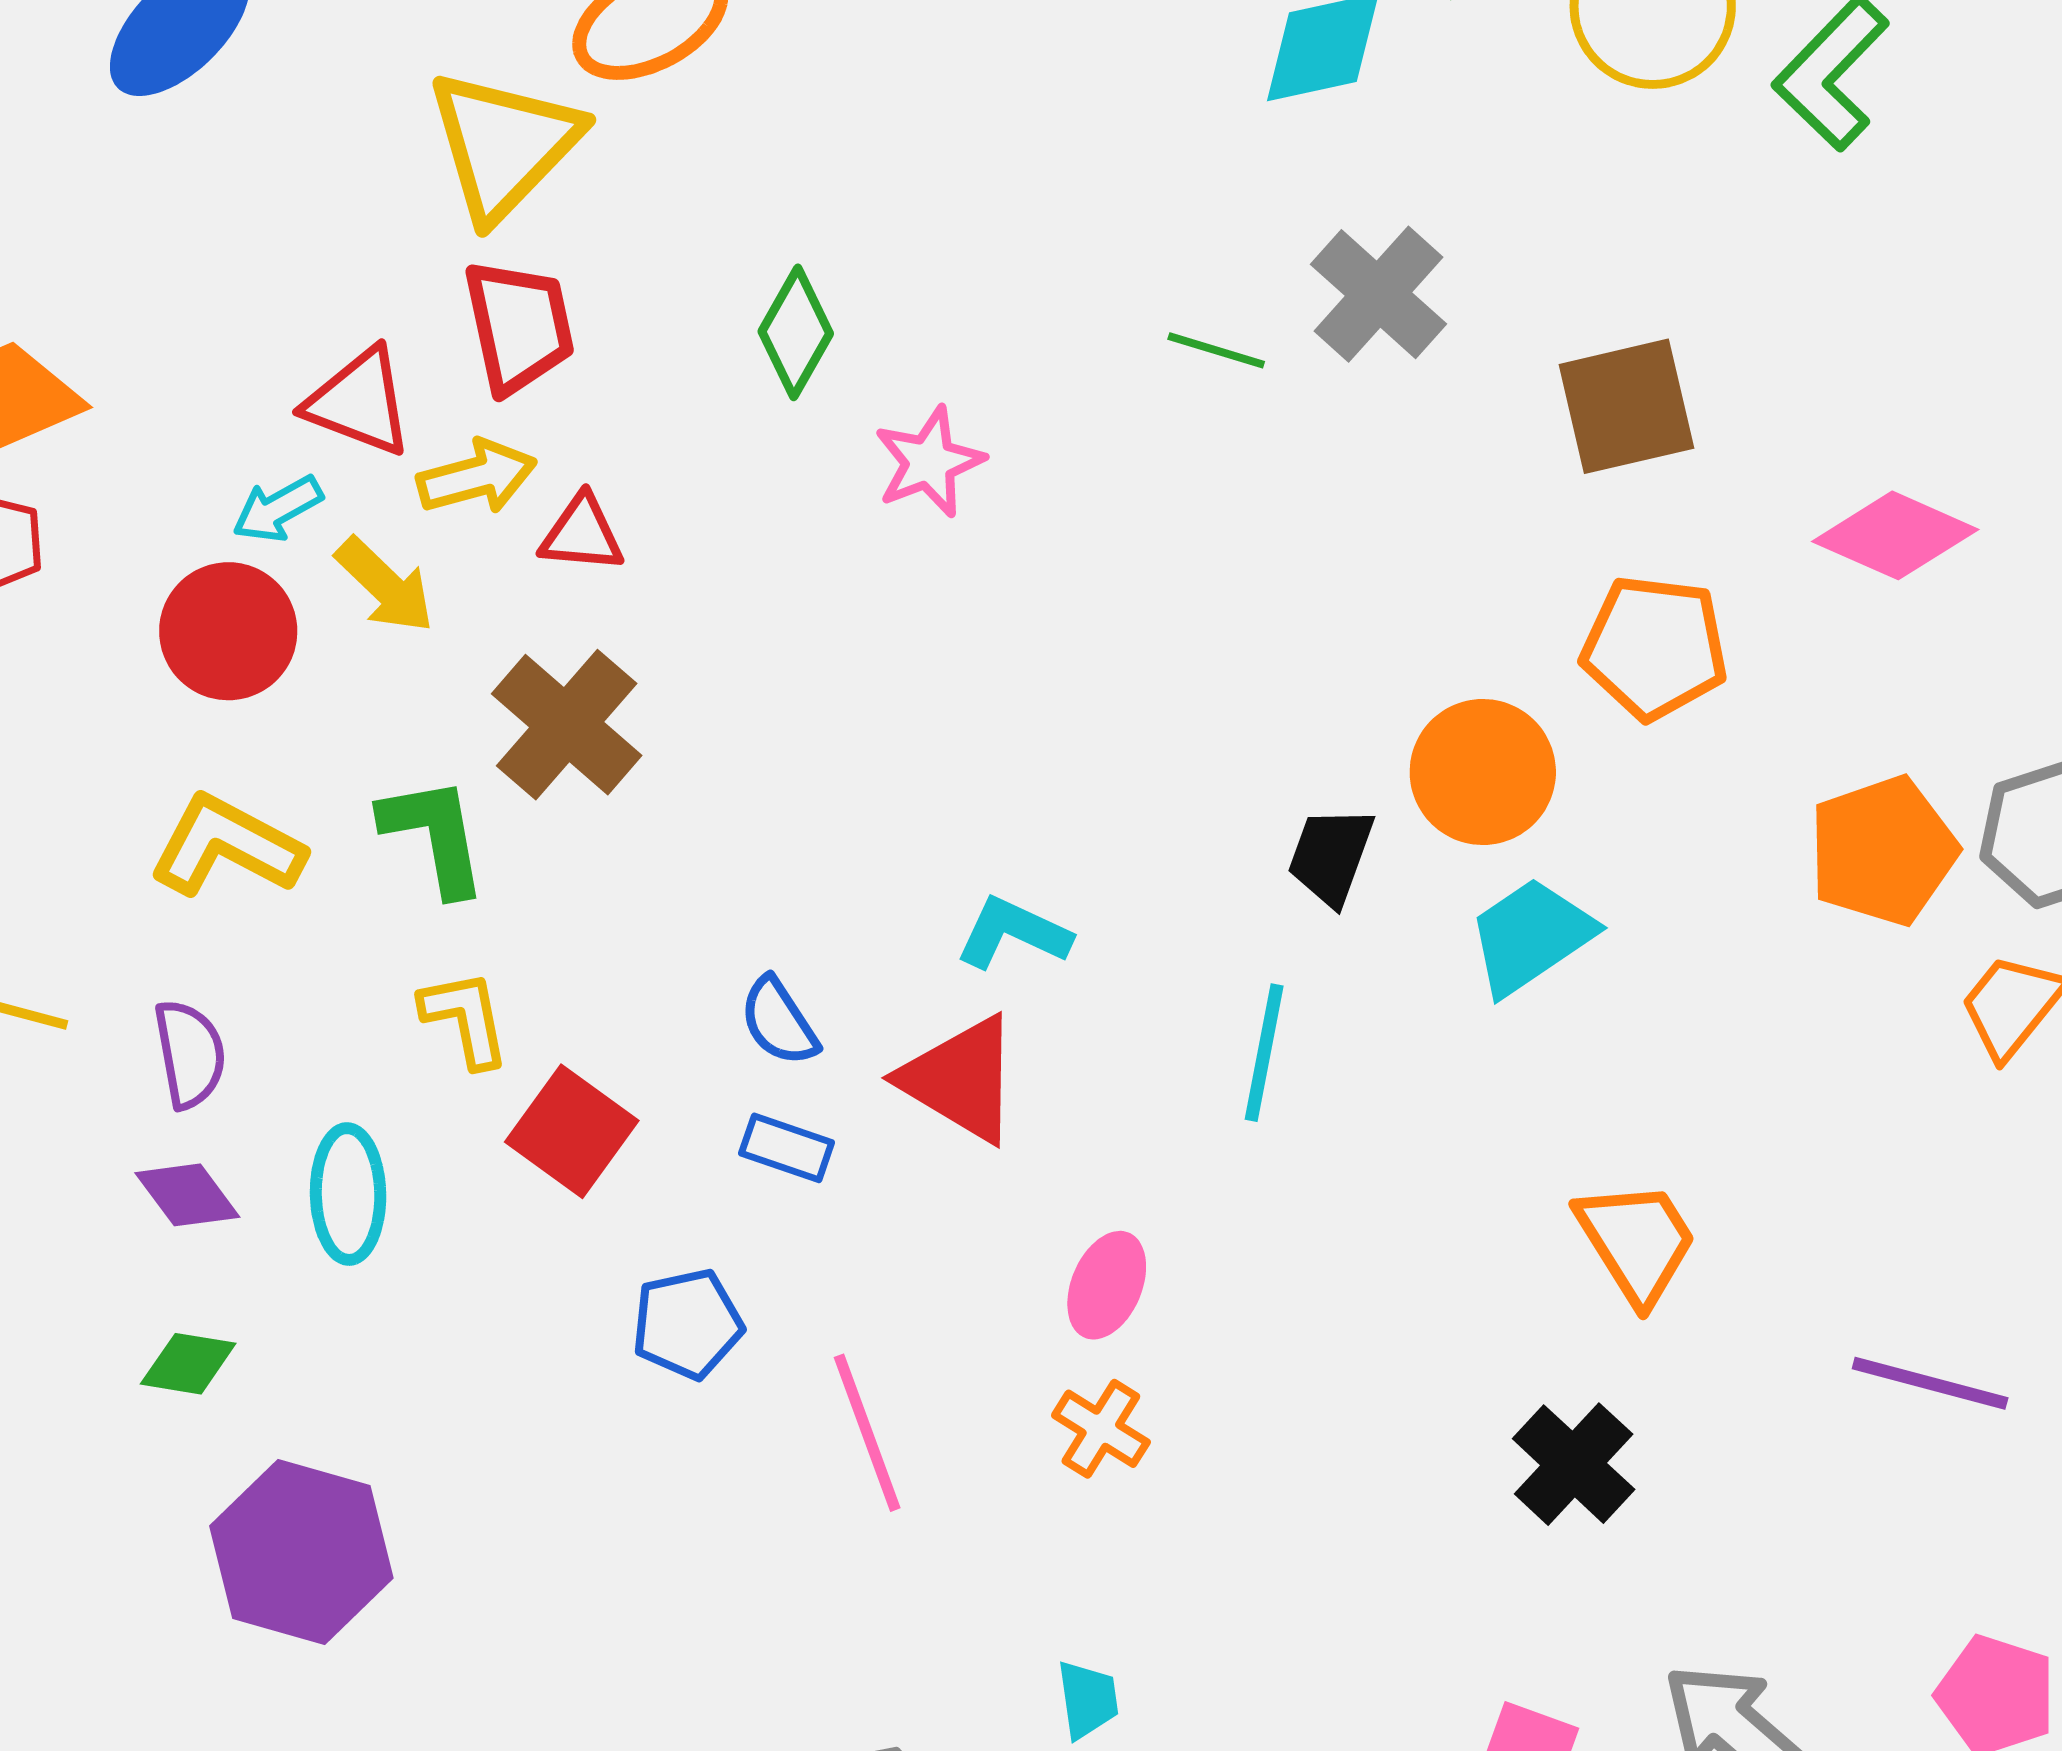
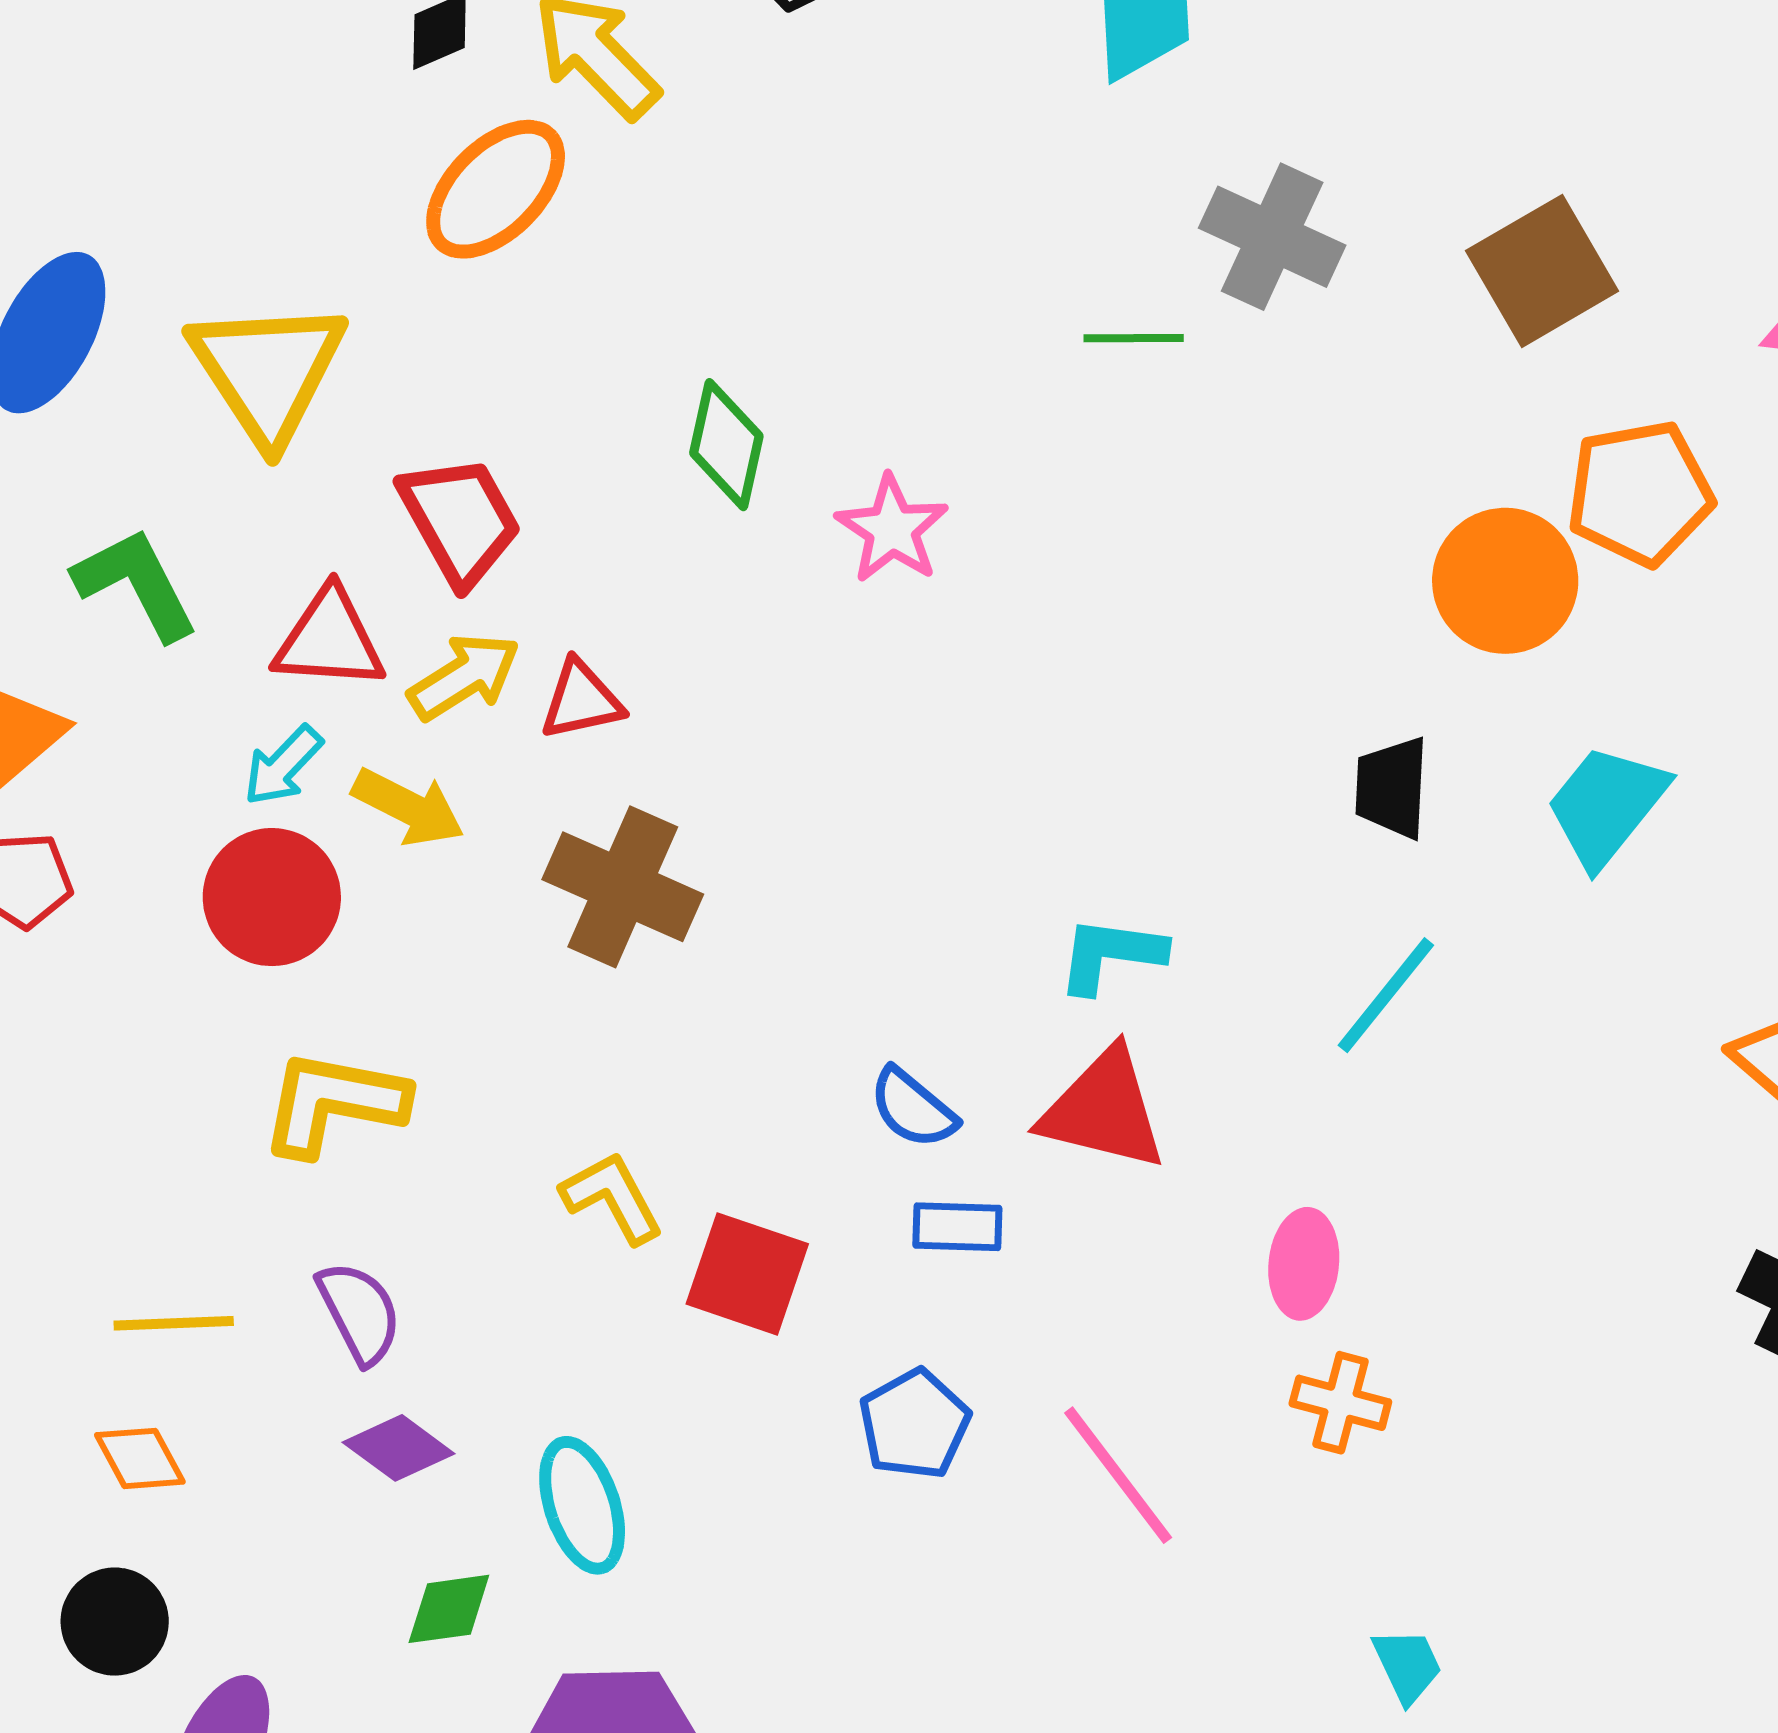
yellow triangle: (504, 144) -> (268, 371), moved
orange circle: (1483, 772) -> (1505, 581), moved
green L-shape: (434, 835) -> (136, 584), moved
cyan line: (1264, 1053) -> (1386, 995), turned 45
cyan ellipse: (348, 1194) -> (582, 1505), moved

